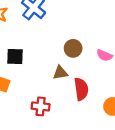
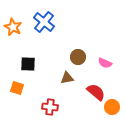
red semicircle: (81, 89) -> (96, 92), moved, turned -42

